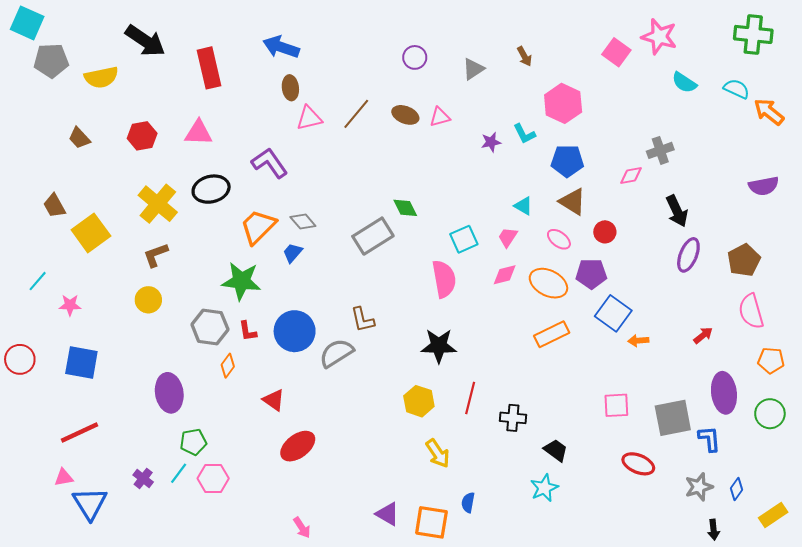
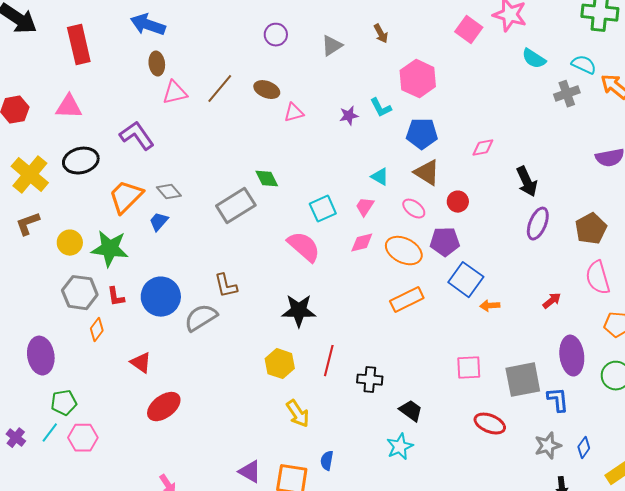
pink triangle: (440, 117) -> (294, 113), moved
gray cross: (660, 150) -> (567, 94), moved
pink semicircle: (444, 279) -> (304, 247), turned -39
yellow circle: (148, 300) -> (70, 243), moved

